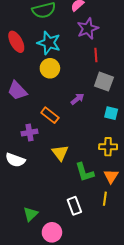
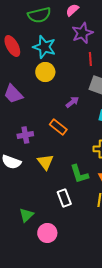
orange rectangle: (50, 115) -> (58, 127), moved
yellow triangle: (60, 153) -> (45, 162), moved
white rectangle: (74, 206) -> (64, 198), moved

